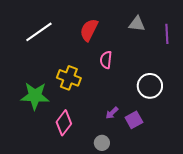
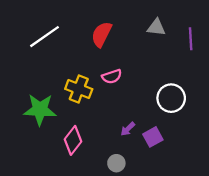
pink semicircle: (106, 60) -> (112, 76), moved, turned -114

